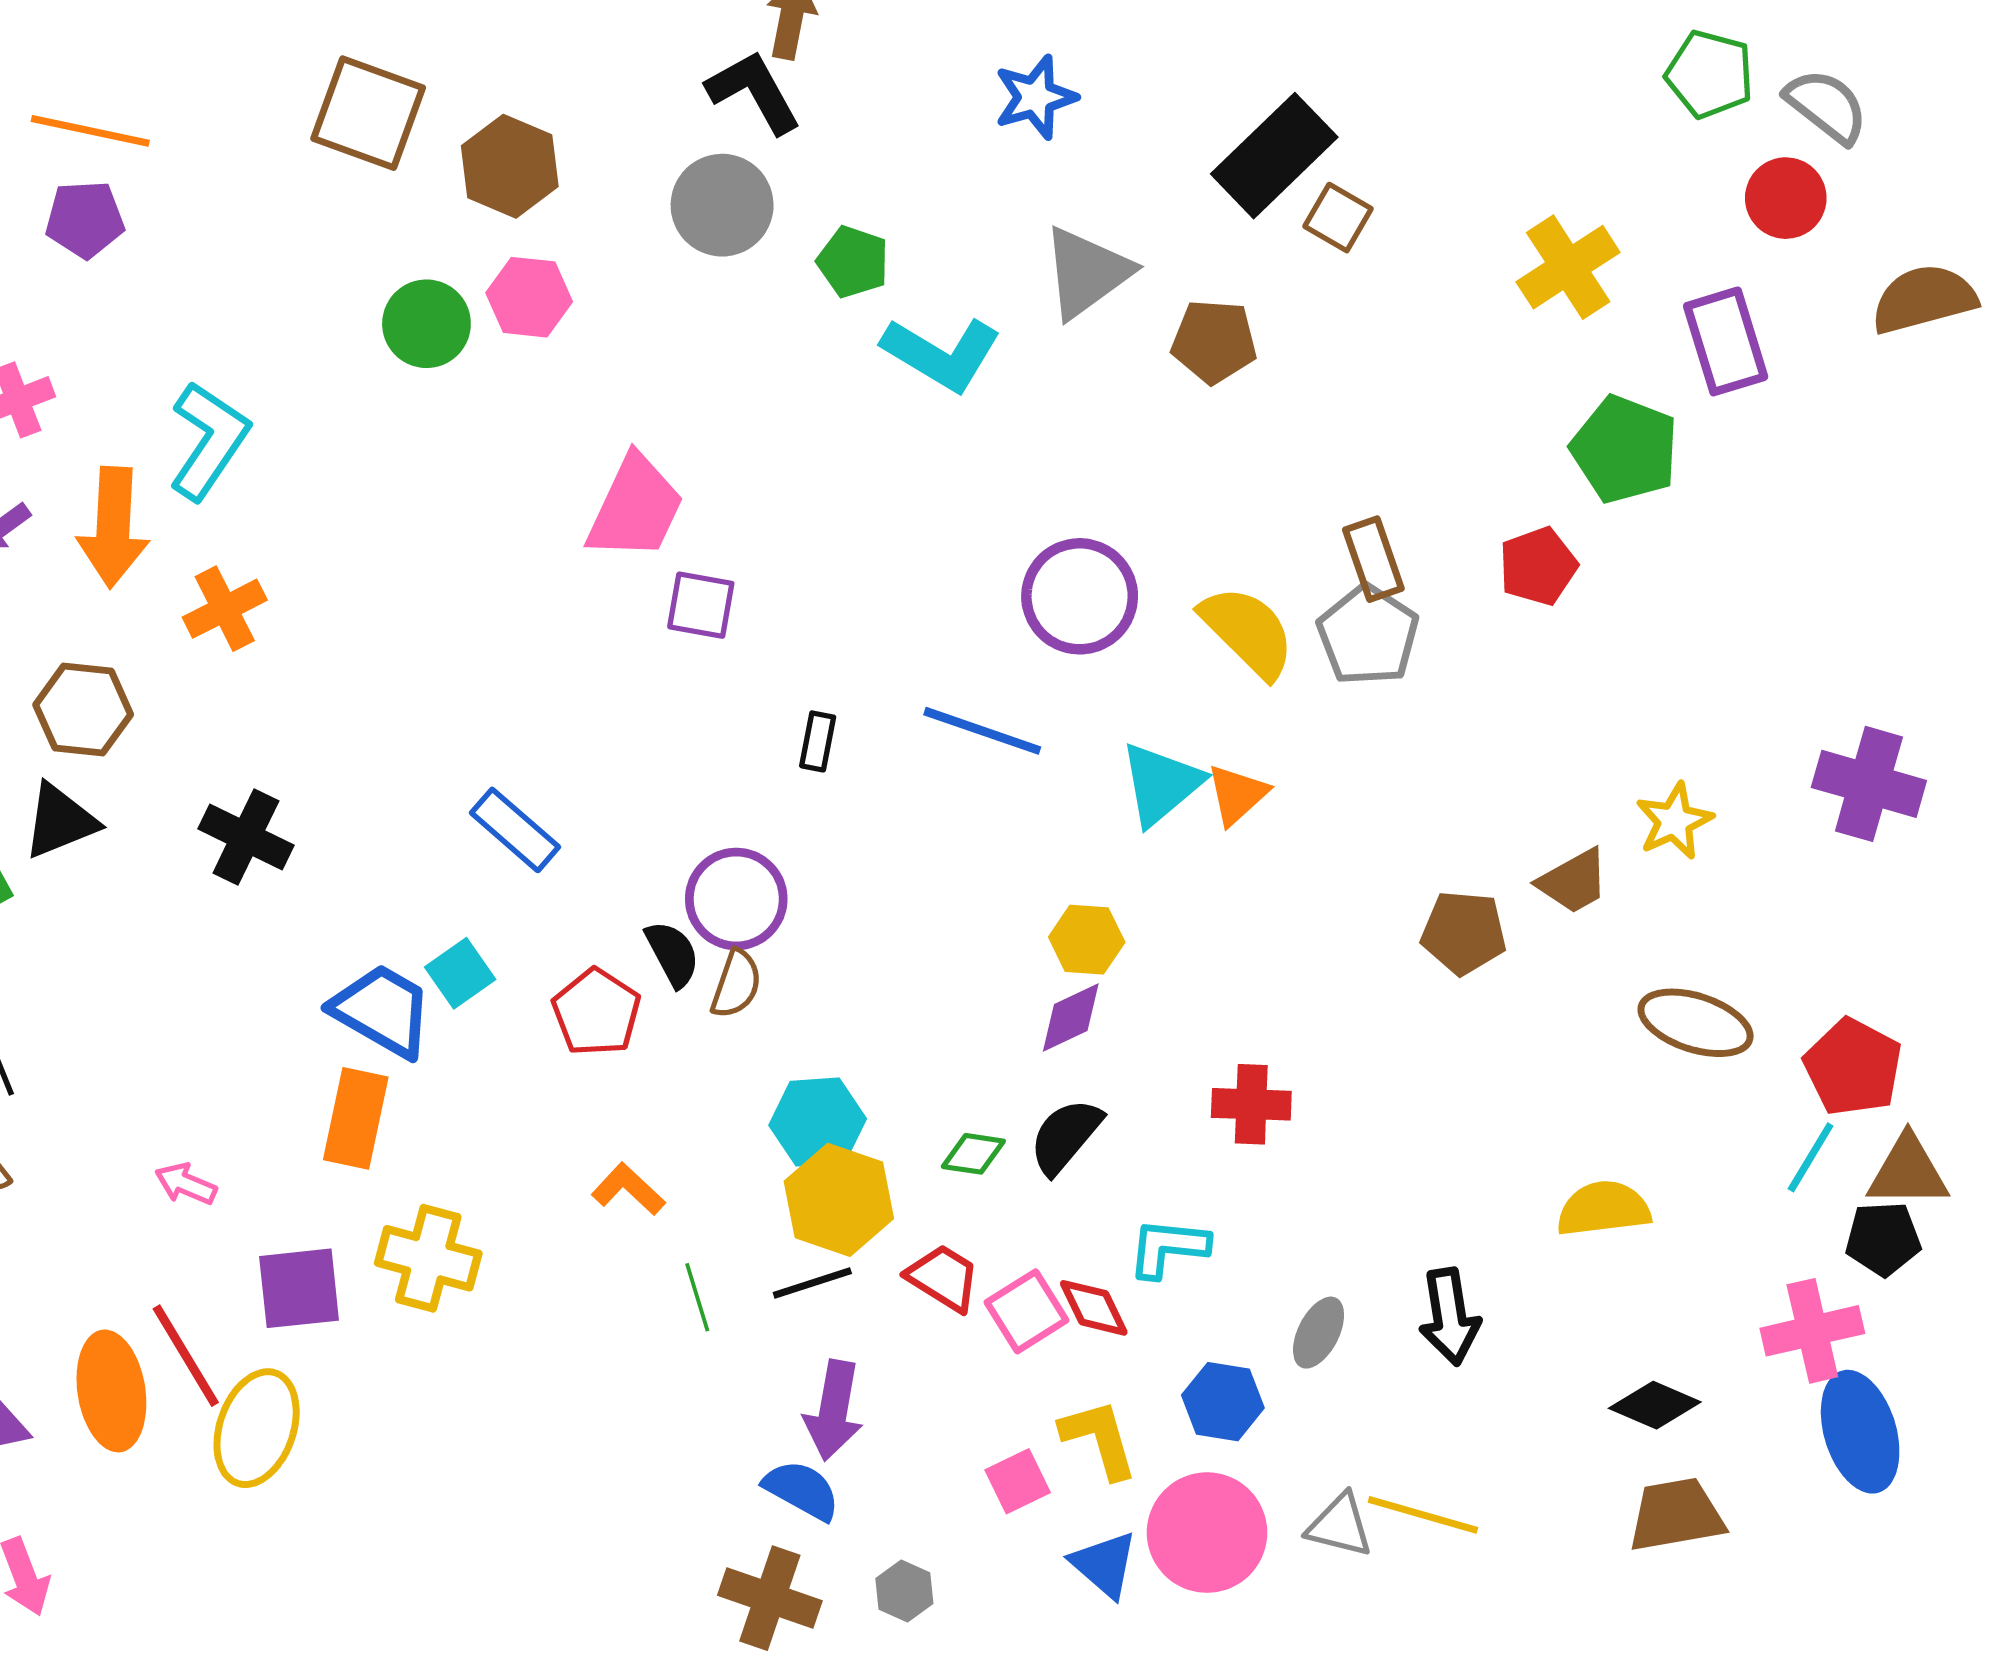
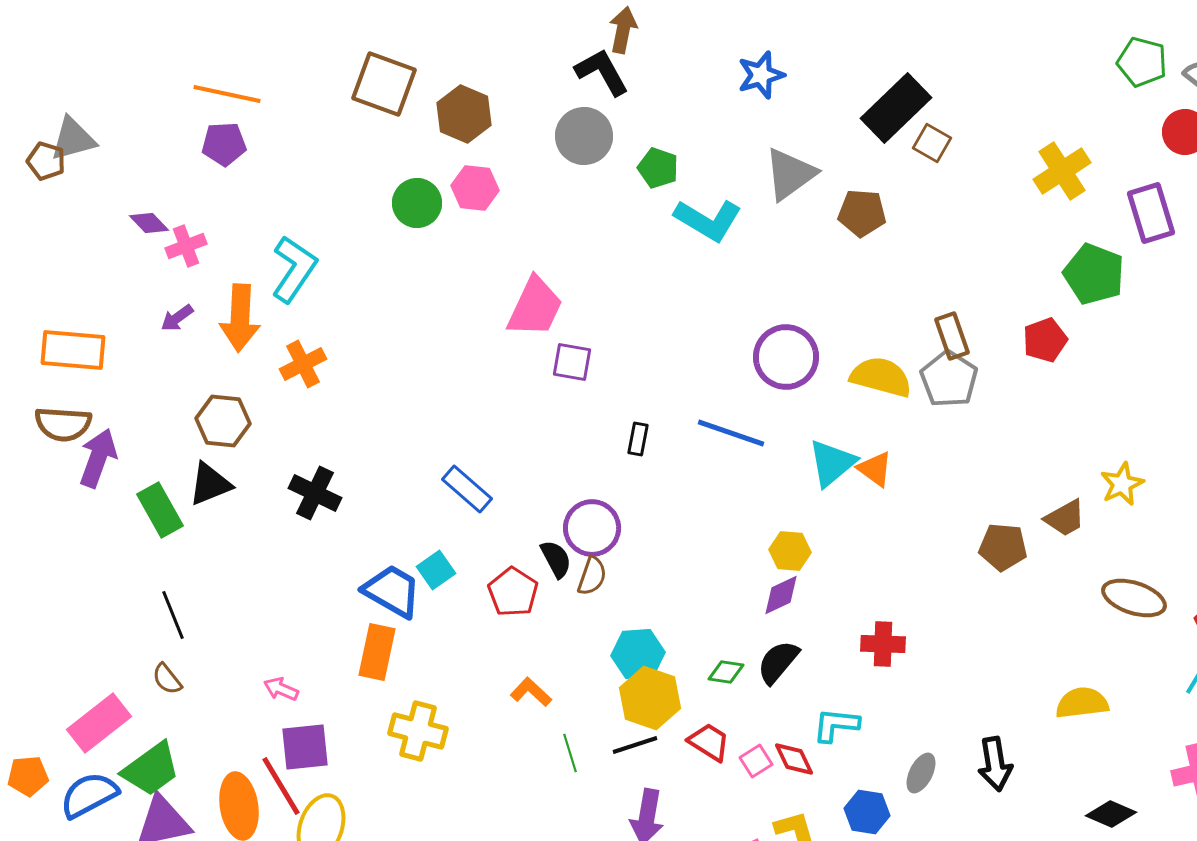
yellow semicircle: (1248, 632) -> (881, 377), turned -30
orange triangle: (1237, 795) -> (875, 469), turned -42
purple square: (299, 1288) -> (305, 747), moved
pink square: (1026, 1311) -> (756, 761), size x0.7

